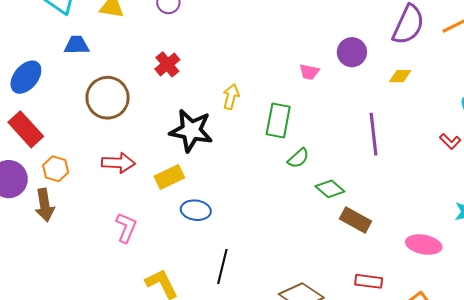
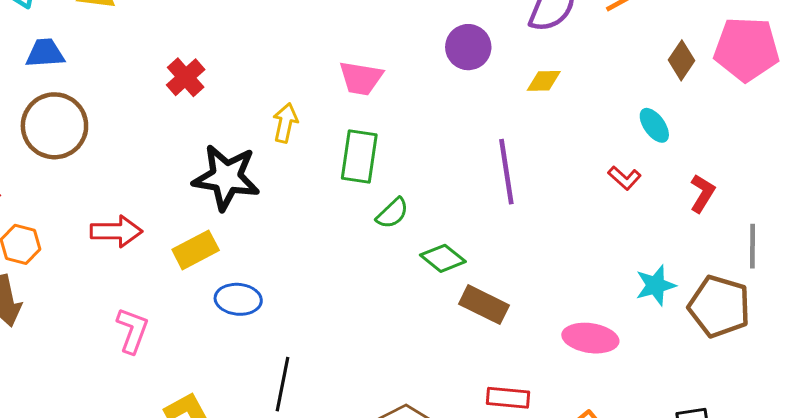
pink trapezoid: (309, 72) -> (361, 78), moved, size x1.4
brown circle: (108, 98) -> (54, 126), moved

